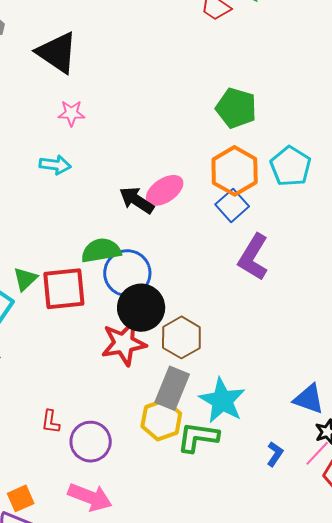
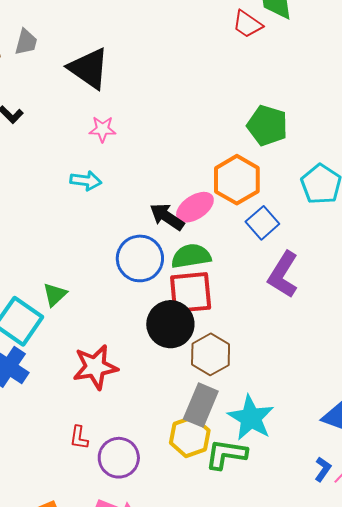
orange hexagon: (235, 171) -> (237, 180), moved
green semicircle: (101, 250) -> (191, 256), moved
blue circle: (127, 273) -> (140, 258), moved
red square: (64, 289) -> (191, 292), moved
red star: (124, 343) -> (95, 367), moved
blue L-shape: (275, 454) -> (323, 469), moved

